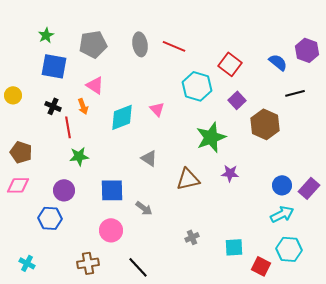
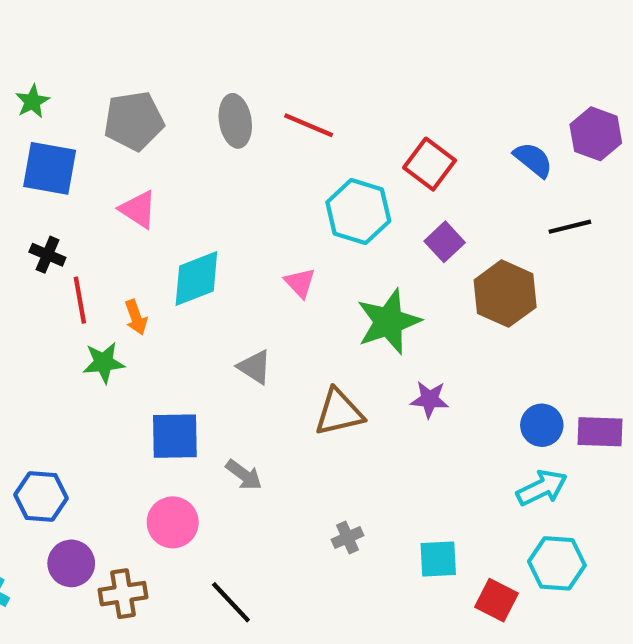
orange arrow: (83, 106) -> (136, 317), moved
pink triangle: (157, 109) -> (300, 283), moved
purple rectangle: (309, 188) -> (600, 432), turned 50
purple circle: (64, 190) -> (71, 563), moved

